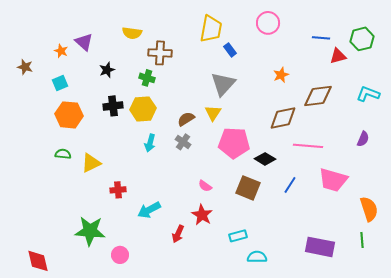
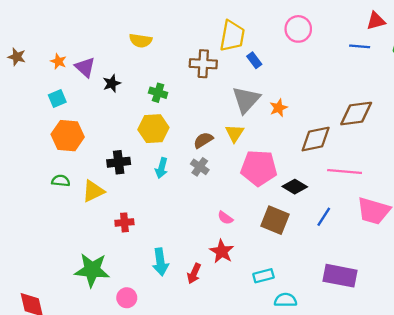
purple triangle: (84, 42) -> (85, 67), moved
brown cross: (160, 53) -> (203, 64), moved
red triangle: (338, 56) -> (376, 21), moved
brown star: (25, 67) -> (17, 57), moved
orange star: (281, 75) -> (279, 108), moved
black cross: (113, 106) -> (119, 162), moved
cyan arrow: (149, 210) -> (160, 262), moved, turned -70
purple rectangle: (320, 247) -> (340, 276), moved

